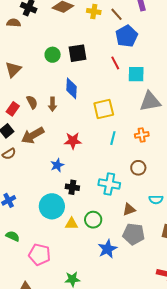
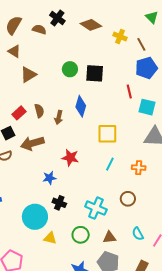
cyan semicircle: (156, 200) -> (138, 234), turned 48
green circle: (93, 220) -> (81, 235), moved

